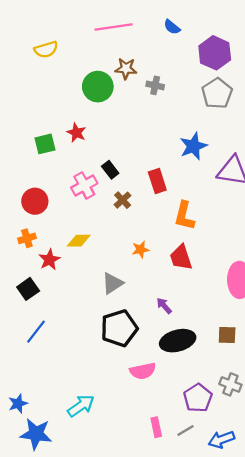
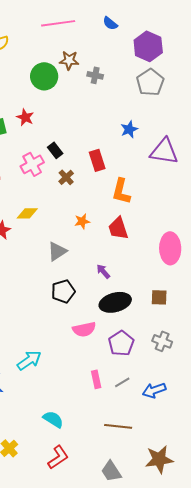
blue star: (193, 146) -> (129, 129), size x0.7
black pentagon: (119, 328) -> (63, 291), size x0.7
purple pentagon: (198, 398) -> (121, 343), moved

